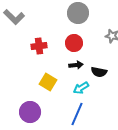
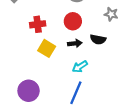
black semicircle: (99, 72) -> (98, 39), moved
yellow square: (48, 82) -> (47, 48), moved

